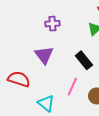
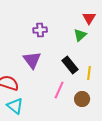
cyan triangle: (46, 103) -> (15, 106), moved

